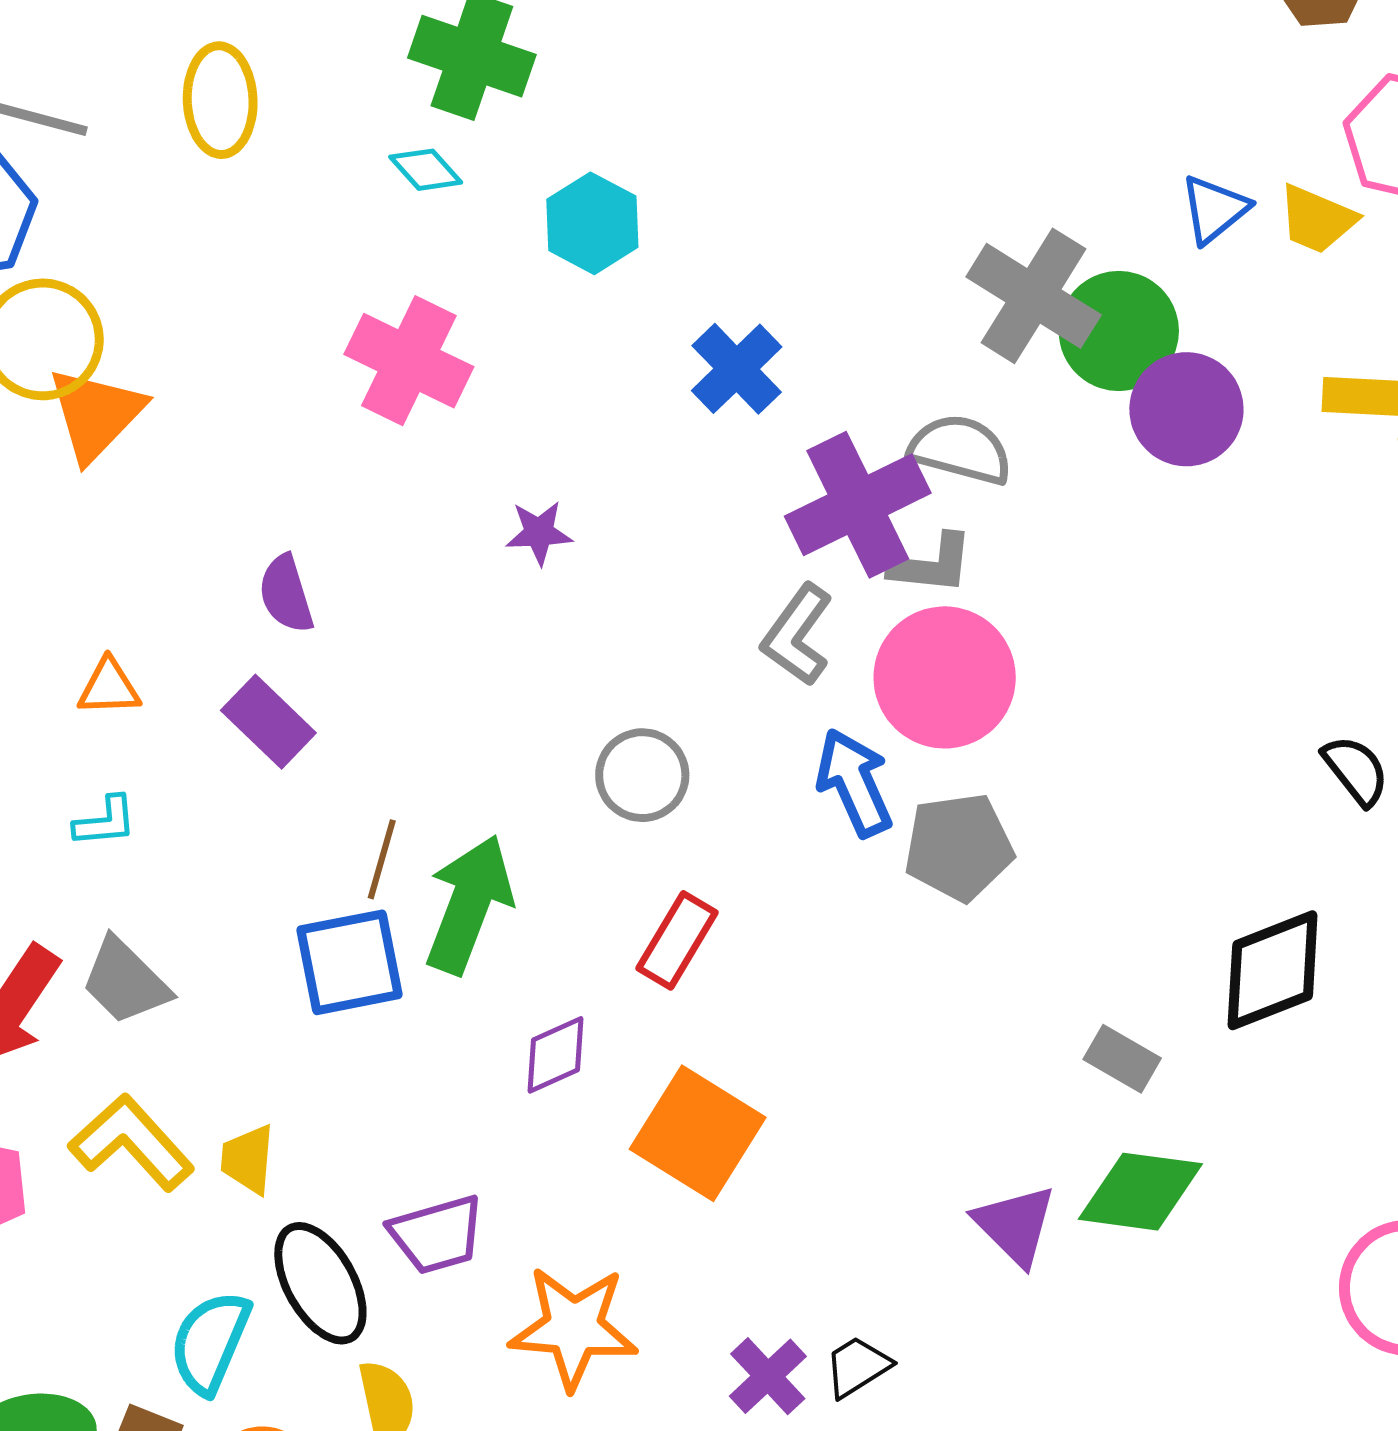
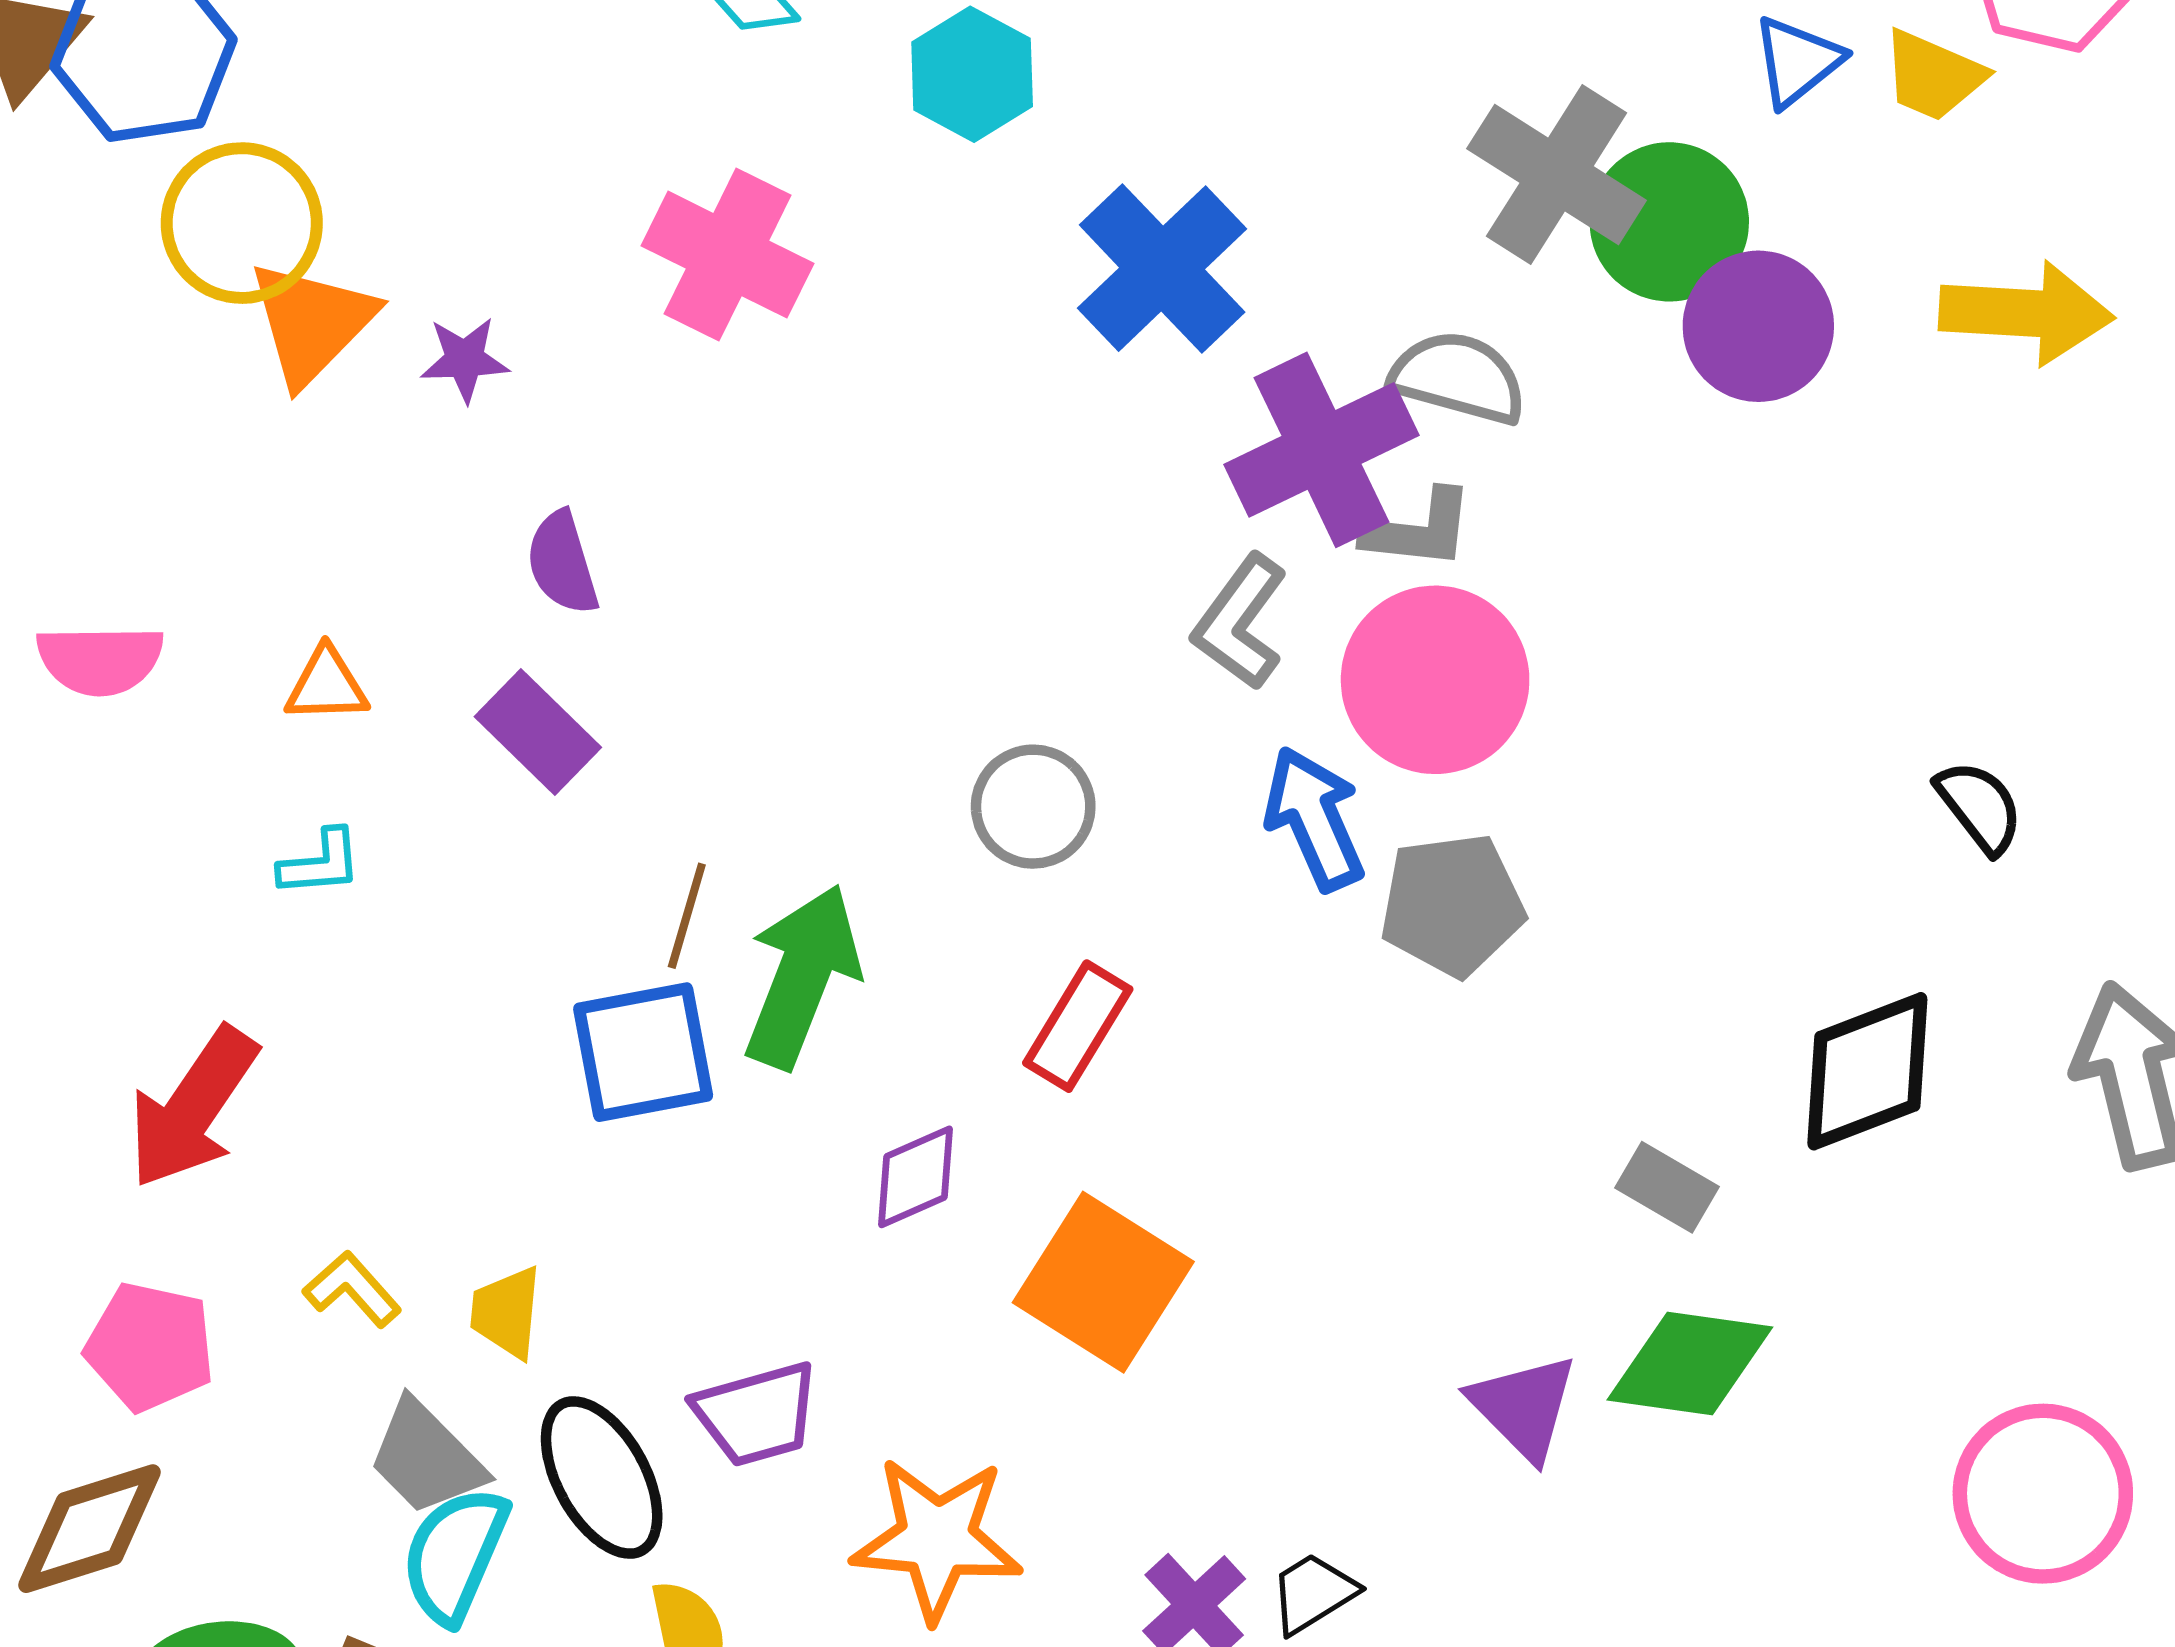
blue cross: (737, 369) -> (1162, 269), size x1.4
purple star: (539, 533) -> (465, 359), moved
gray trapezoid: (125, 981) -> (426, 1458), moved
yellow L-shape: (131, 1143) -> (352, 1289), size x0.6

